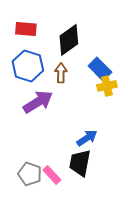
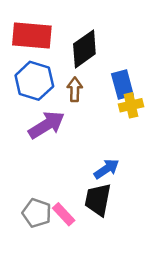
red rectangle: (26, 29) -> (32, 36), size x1.5
blue rectangle: (100, 69) -> (122, 84), turned 30

